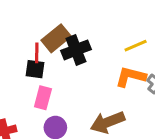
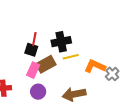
brown rectangle: (56, 38) -> (46, 64), moved
yellow line: (136, 46) -> (71, 57), moved

